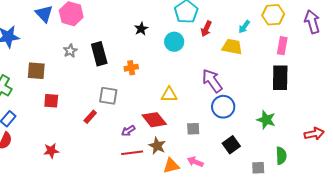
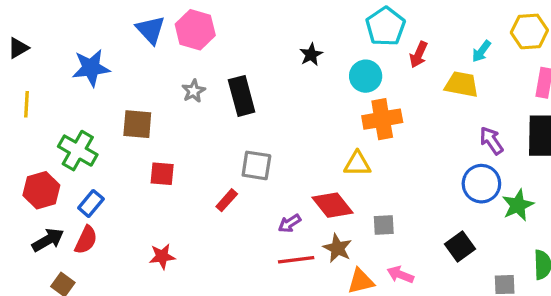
orange cross: (131, 68) -> (382, 119), moved, size x1.6
purple arrow: (212, 81) -> (491, 141), moved, size x0.7
blue circle: (223, 107) -> (481, 184), moved
green star: (266, 120) -> (518, 205), turned 30
gray square: (193, 129) -> (384, 225), moved

